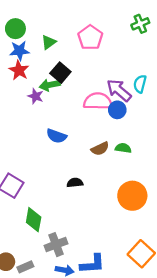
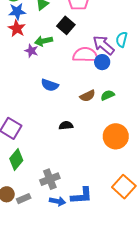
black square: (60, 73) -> (66, 25), moved
green semicircle: (123, 148) -> (108, 95), turned -32
green diamond: (34, 220) -> (16, 159), moved, turned 30

